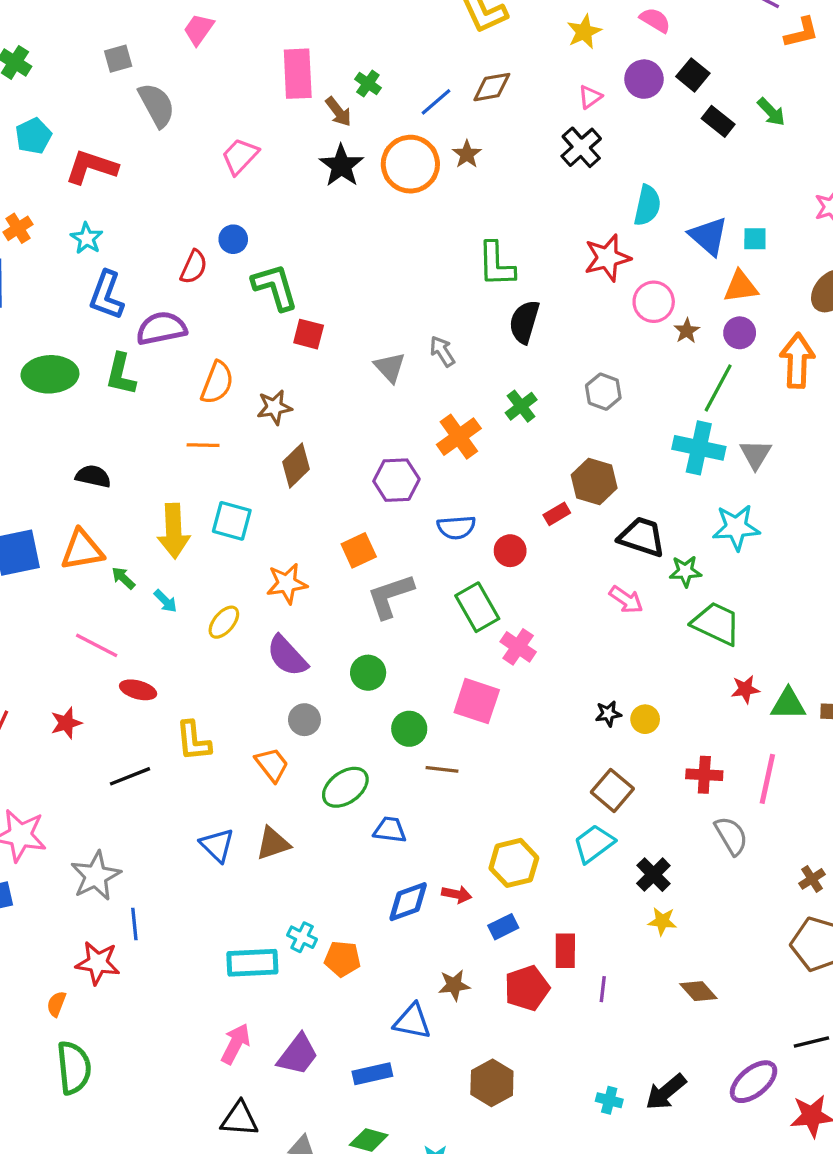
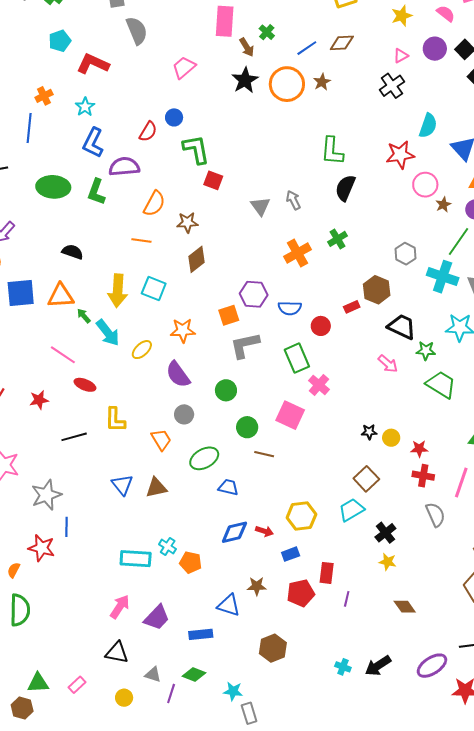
gray hexagon: (603, 392) -> (406, 254), moved
purple hexagon: (396, 480) -> (254, 294), moved
cyan arrow: (165, 601) -> (108, 333), size x1.8
red star: (745, 689) -> (419, 449), moved

